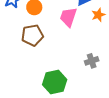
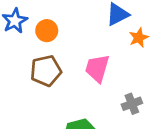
pink trapezoid: (68, 17) -> (97, 68), moved

